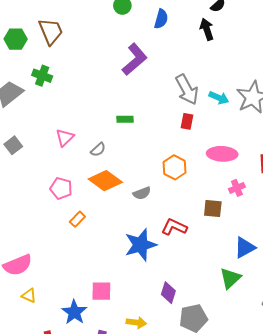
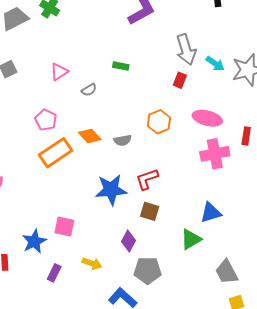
orange diamond: (105, 181) -> (90, 136), moved, size x0.7
pink cross: (237, 188) -> (215, 154), size x1.8
brown square: (213, 209) -> (150, 211), moved
orange rectangle: (77, 219) -> (56, 153), size x2.0
red L-shape: (174, 227) -> (147, 179), turned -55

